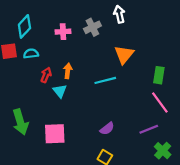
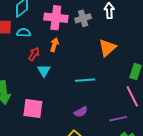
pink cross: (63, 32) -> (56, 18), size x1.6
orange arrow: (68, 71) -> (54, 45), moved
cyan line: (105, 80) -> (85, 80), moved

